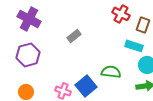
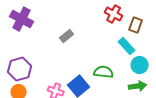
cyan rectangle: (134, 46) -> (127, 46), turned 30
purple hexagon: (28, 55) -> (20, 69), moved

